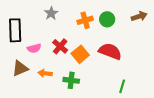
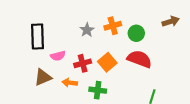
gray star: (51, 13) -> (87, 30), moved
green circle: (107, 19) -> (136, 33), moved
red cross: (60, 46) -> (83, 63), moved, turned 35

